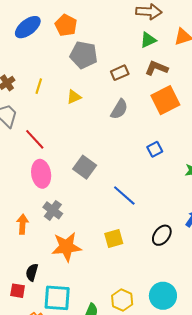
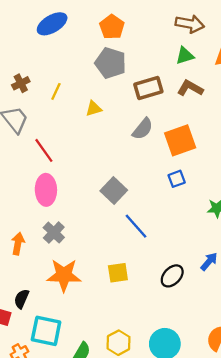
orange pentagon: (66, 25) -> (112, 27), moved
brown rectangle: (120, 73) -> (148, 88), size x1.4
orange square: (165, 100) -> (180, 140), moved
gray square: (85, 167) -> (114, 190), moved

